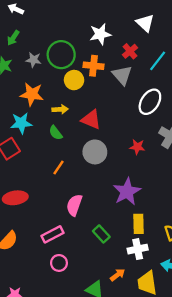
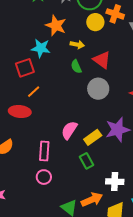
green semicircle: (56, 133) -> (76, 67), moved
orange line: (59, 168) -> (34, 92), moved
yellow rectangle: (138, 224) -> (93, 137), moved, turned 42
pink rectangle: (52, 234) -> (44, 151), turned -72
orange arrow: (118, 275) -> (92, 200), size x1.5

